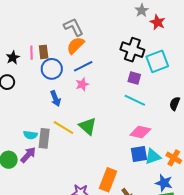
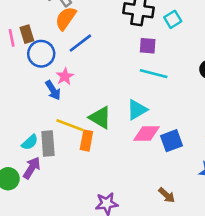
cyan square: (157, 61) -> (173, 19), size x0.6
pink star: (82, 84) -> (65, 76), moved
pink diamond: (140, 132) -> (147, 133), moved
cyan semicircle: (30, 135) -> (30, 142), turned -40
cyan triangle: (153, 157) -> (137, 110), moved
orange rectangle: (108, 180) -> (86, 141), moved, size x0.7

